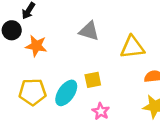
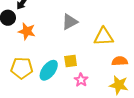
gray triangle: (89, 31) -> (70, 22), turned -48
pink star: (101, 111) -> (81, 80), moved

